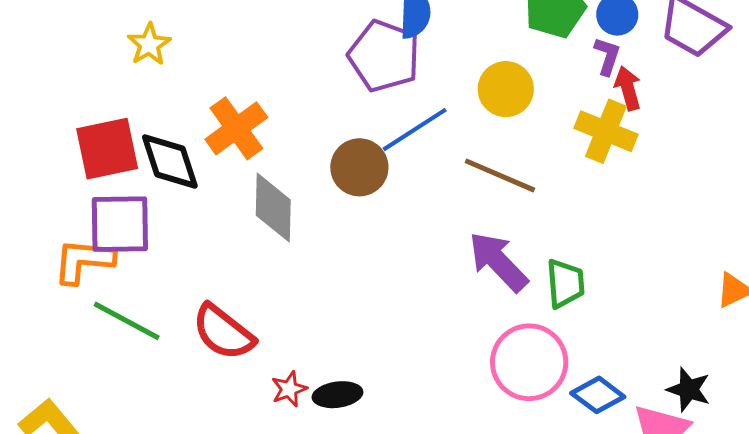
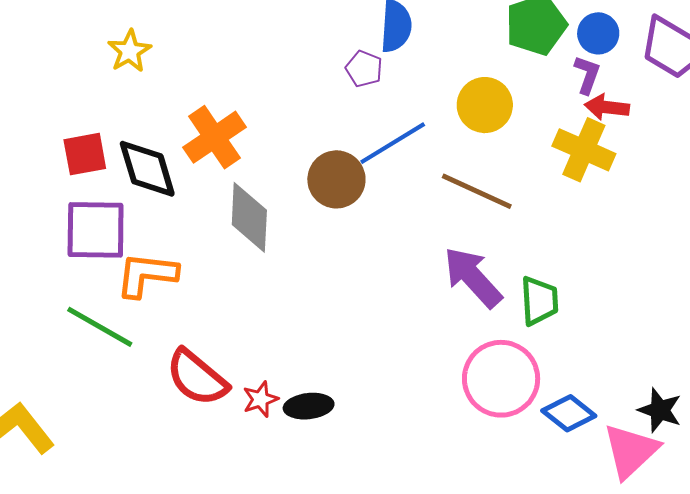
purple pentagon: (384, 56) -> (364, 69), size x0.5
red arrow: (628, 88) -> (607, 107), turned -69
red square: (107, 149) -> (85, 154), size x0.7
orange L-shape: (84, 261) -> (147, 275), moved
red semicircle: (223, 332) -> (197, 378), moved

